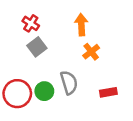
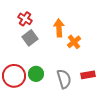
orange arrow: (81, 25) -> (59, 28), moved
gray semicircle: (69, 83) -> (64, 79), moved

